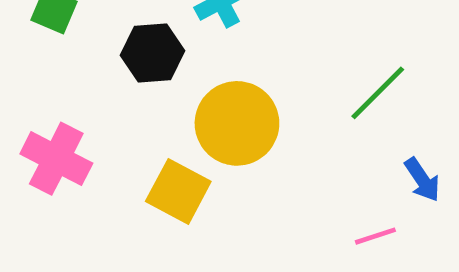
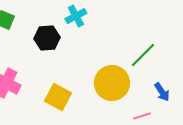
yellow circle: (237, 123) -> (112, 83), moved

